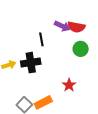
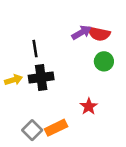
purple arrow: (62, 26) -> (81, 32), turned -56
black line: (41, 39) -> (35, 49), moved

